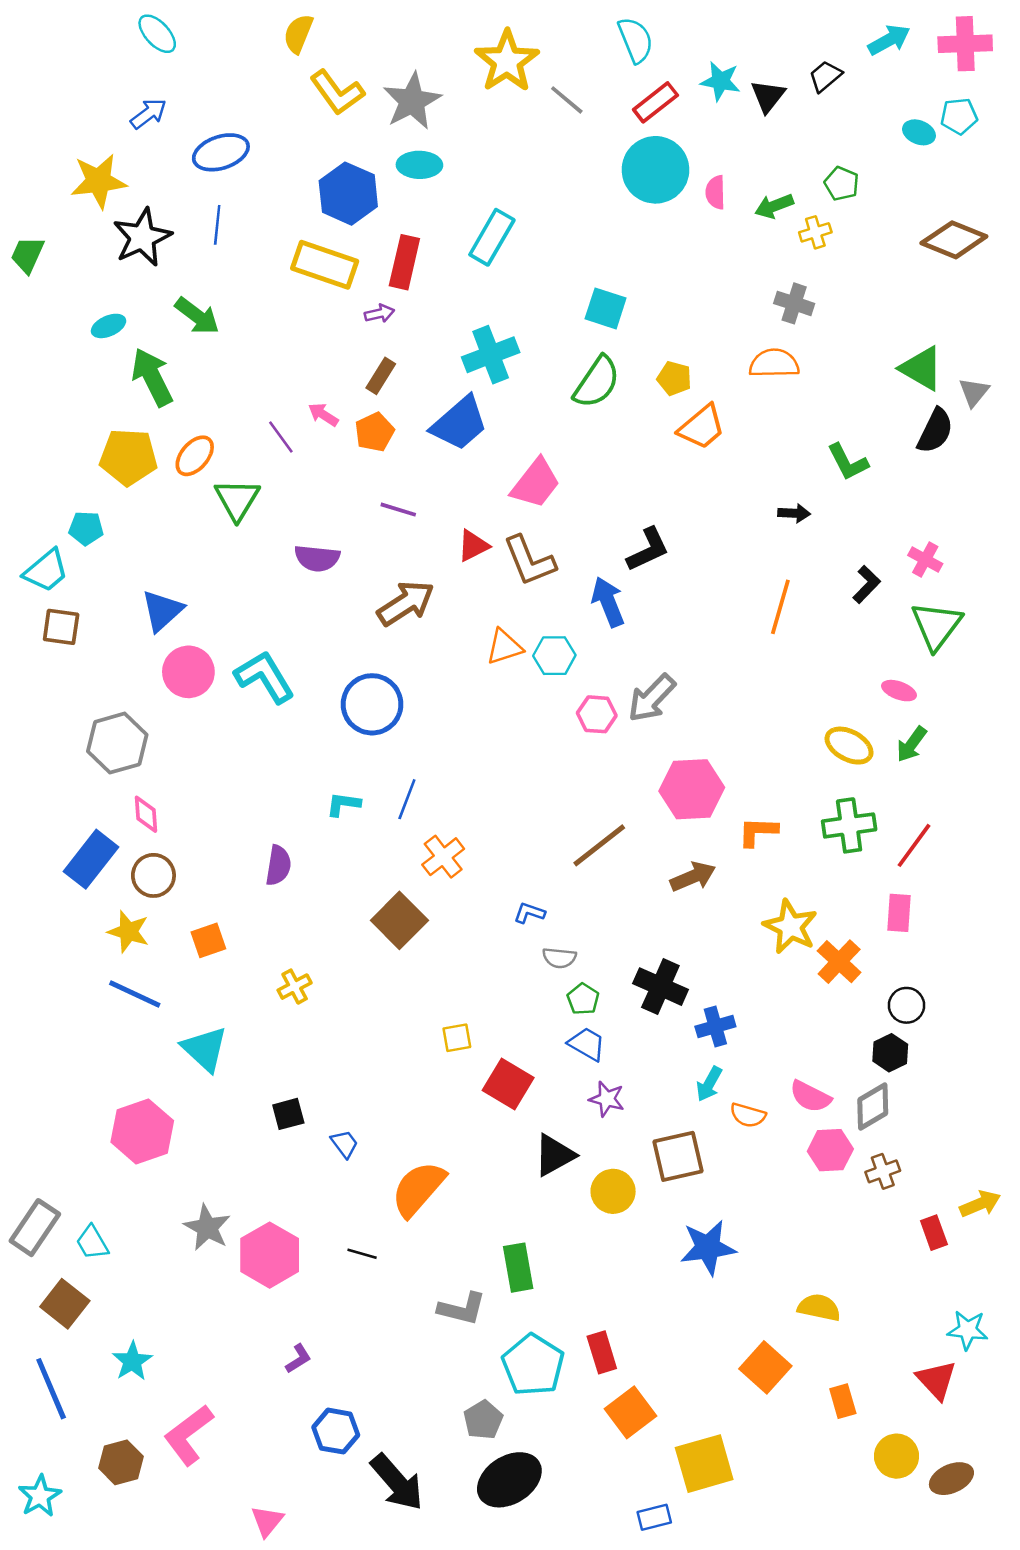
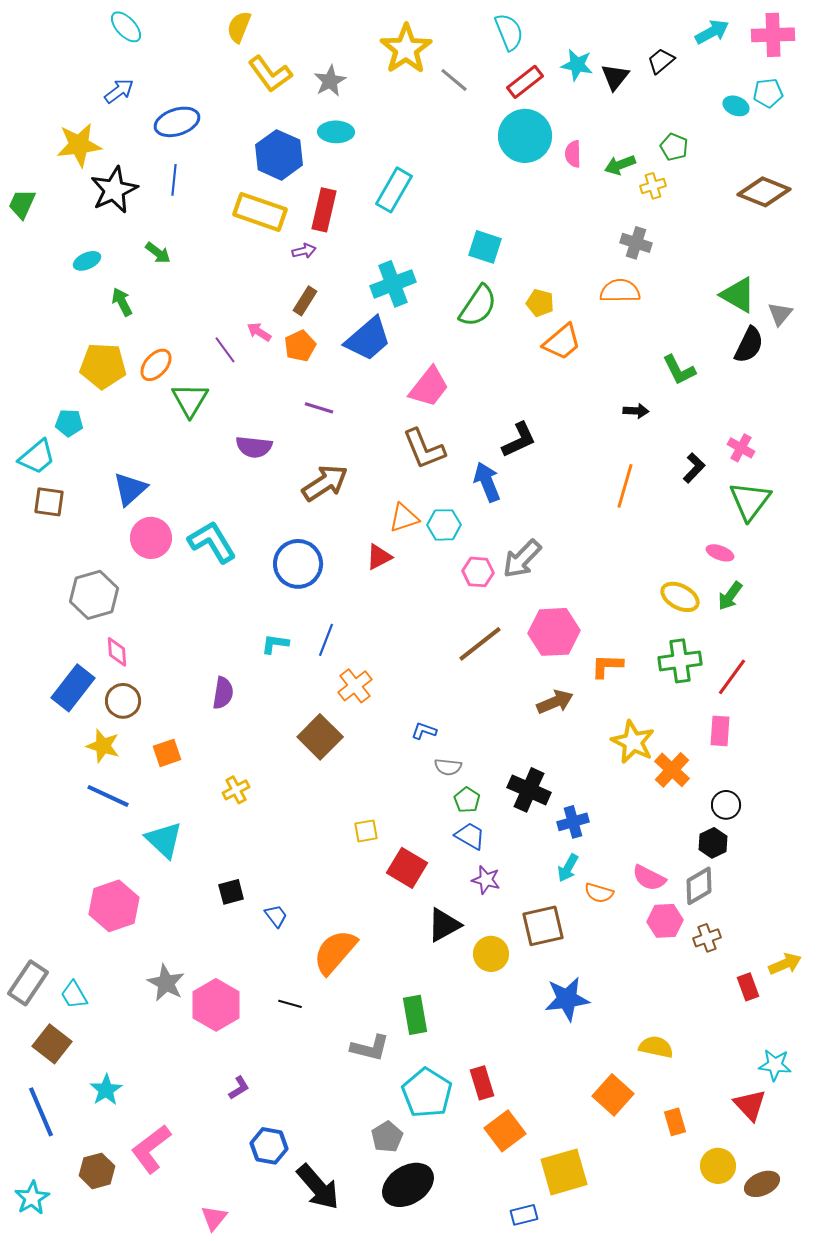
gray star: (412, 101) -> (330, 81), size x0.7
green arrow: (197, 316) -> (158, 253), size x0.7
green arrow: (152, 377) -> (122, 302), size x0.6
red triangle: (473, 546) -> (379, 557), moved
brown line: (599, 845) -> (480, 644), moved

